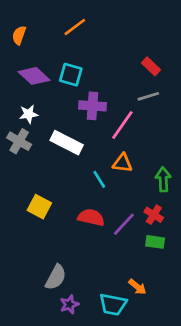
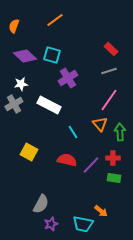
purple cross: (92, 106) -> (68, 78), turned -36
pink line: (122, 125) -> (109, 100), moved
gray cross: (19, 141) -> (14, 104), turned 30
orange triangle: (122, 163) -> (100, 124), moved, turned 42
red cross: (154, 215) -> (113, 158), turned -32

